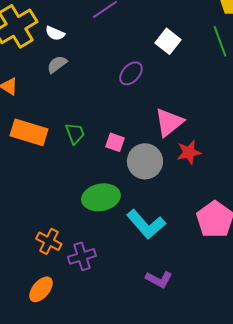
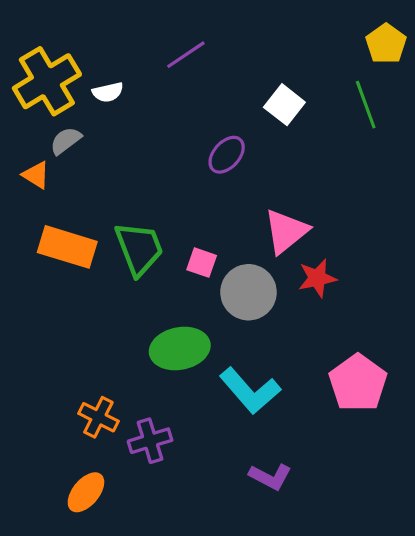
white semicircle: (55, 33) -> (108, 92), turned -36
gray semicircle: (57, 64) -> (66, 141), moved
green trapezoid: (75, 133) -> (139, 248), size x1.6

